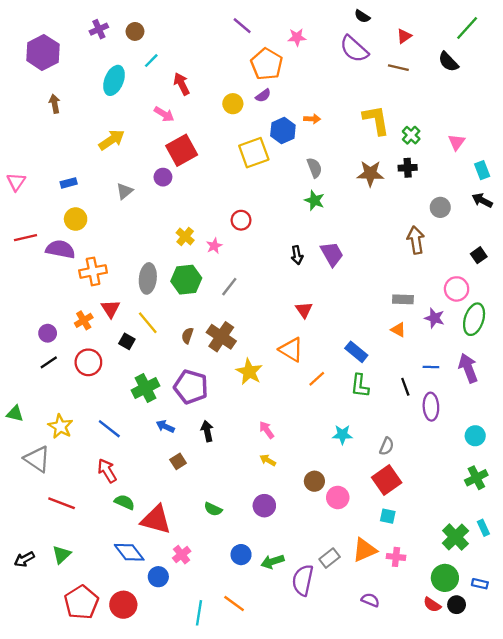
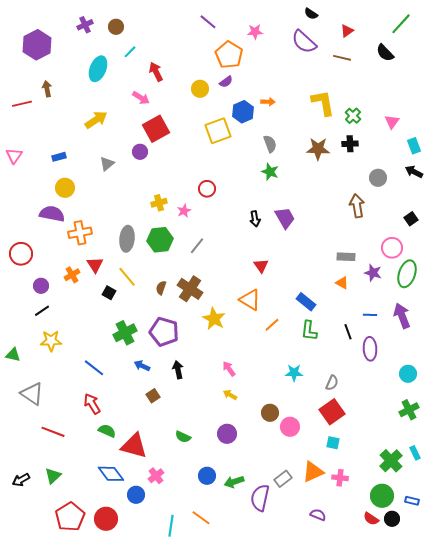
yellow cross: (185, 237) -> (159, 203), turned 35
red line: (25, 238) -> (22, 104), moved
red circle: (88, 362) -> (21, 254), moved
yellow star: (60, 426) -> (51, 341), moved, turned -30

